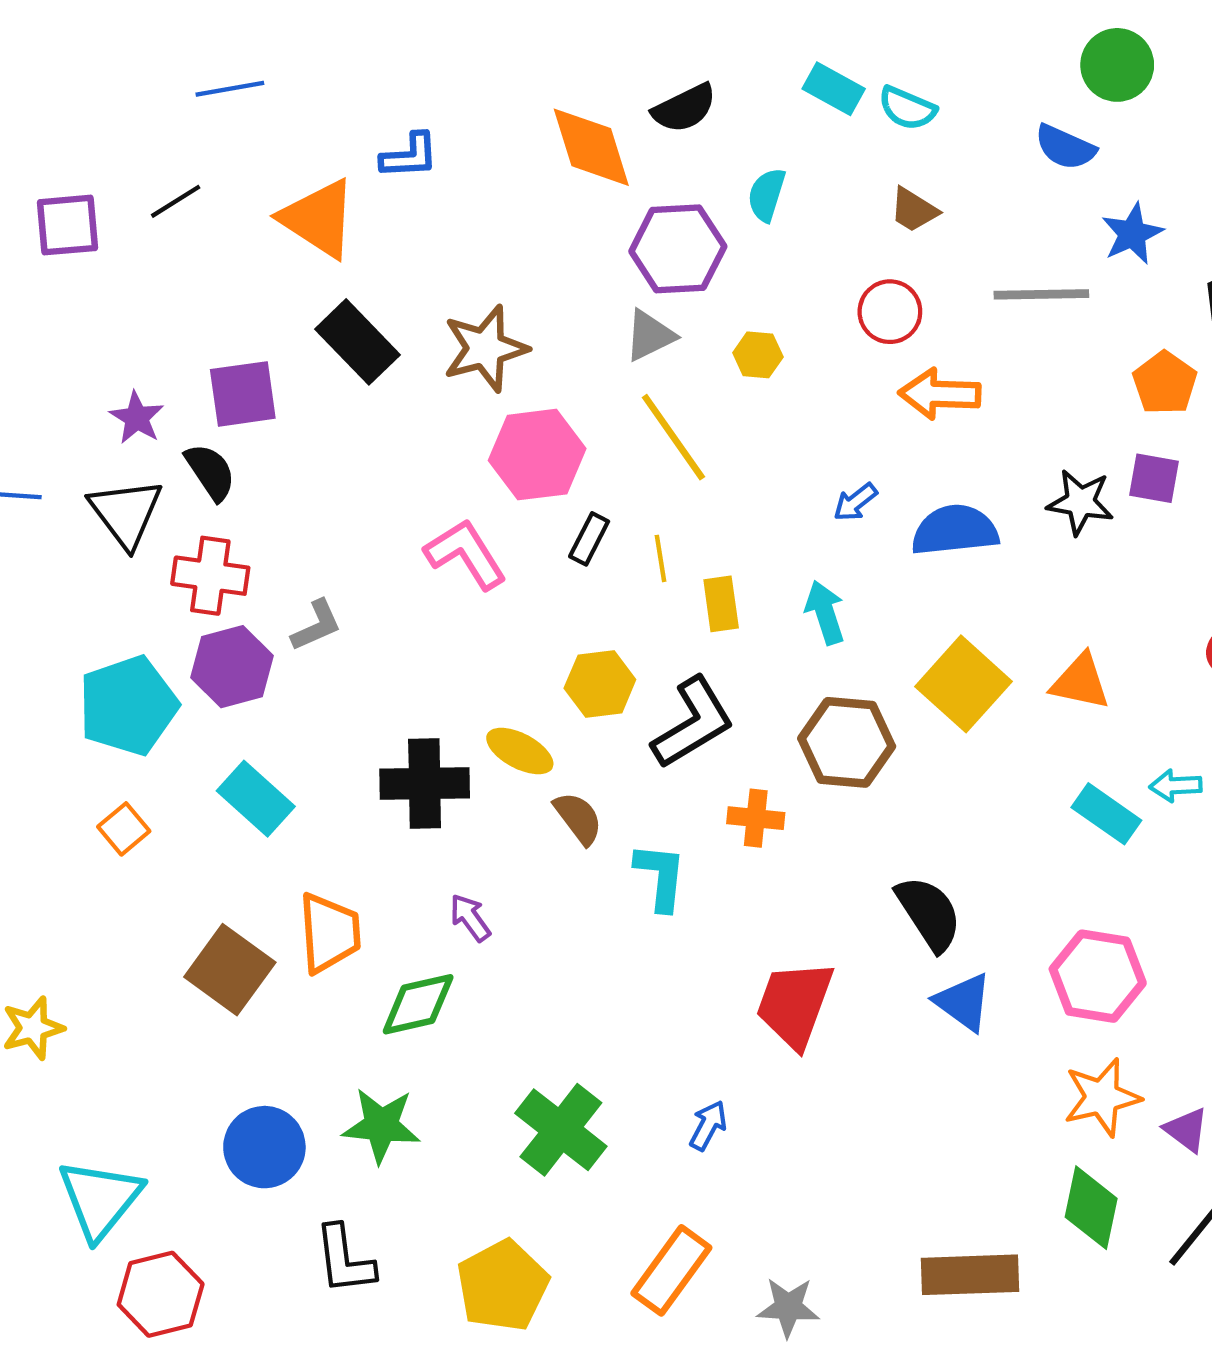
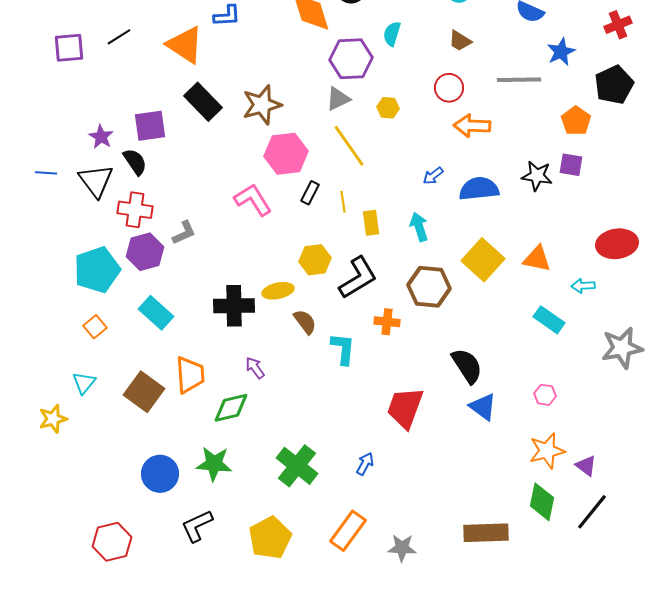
yellow ellipse: (520, 751) -> (278, 291), turned -40
cyan arrow: (1176, 786) -> (583, 286), moved
pink hexagon: (1098, 976) -> (545, 395), size x0.5
cyan triangle: (100, 1199) -> (84, 383), moved, size x0.6
black L-shape: (345, 1260) -> (197, 526), turned 72

